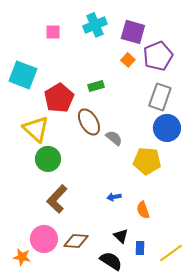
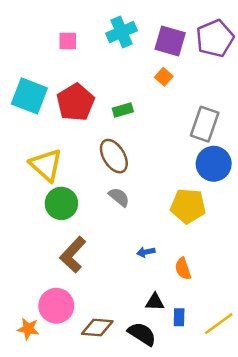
purple pentagon: (158, 56) -> (215, 38), moved
red pentagon: (59, 98) -> (75, 102), moved
gray semicircle: (114, 138) -> (119, 197), moved
black triangle: (121, 236) -> (155, 302), turned -42
brown diamond: (76, 241) -> (97, 328), moved

